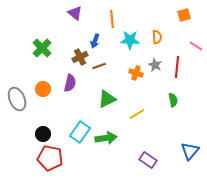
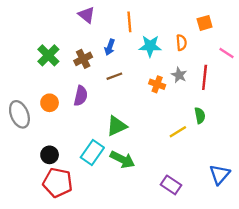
orange square: (184, 15) -> (205, 23), moved
brown cross: (80, 57) -> (83, 59), moved
green triangle: (107, 99) -> (117, 126), moved
yellow line: (137, 114) -> (178, 132), moved
green arrow: (106, 138) -> (122, 159), turned 35

